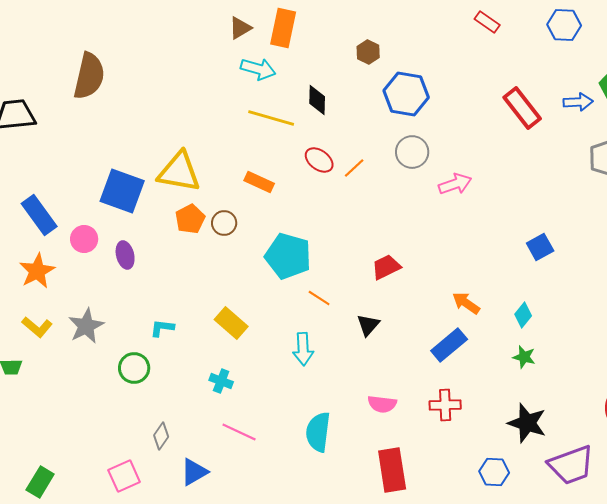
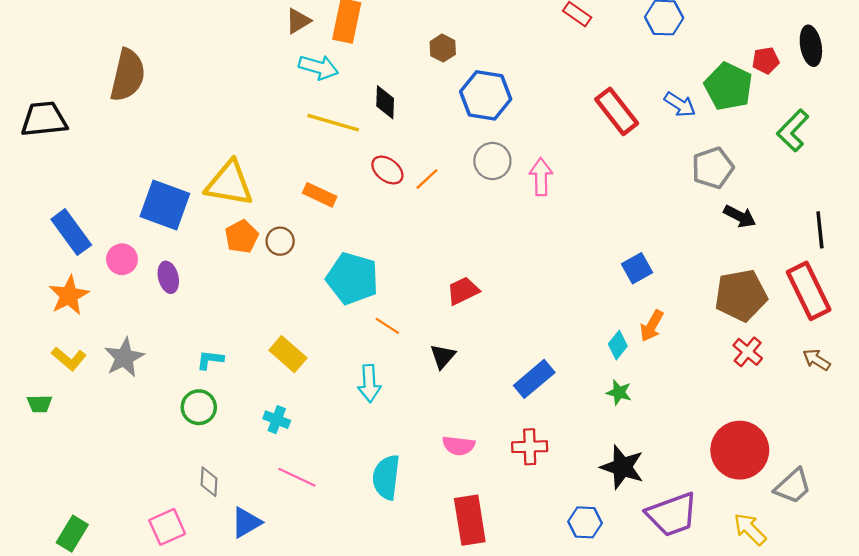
blue arrow: (578, 102) -> (680, 105), turned 36
pink arrow: (455, 184) -> (541, 177), moved, turned -72
orange arrow: (466, 303) -> (652, 326), moved, turned -96
green circle: (134, 368) -> (199, 407), moved
gray diamond: (161, 436) -> (209, 482), turned -32

